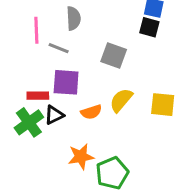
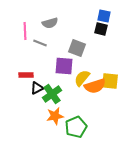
gray semicircle: (73, 18) -> (50, 23), turned 77
purple square: (66, 82) -> (64, 66), moved
orange semicircle: (91, 112) -> (95, 86), moved, size x1.5
green cross: (29, 122) -> (52, 94), moved

